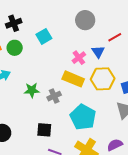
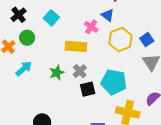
yellow rectangle: (73, 79) -> (76, 46), moved
black square: (44, 130) -> (88, 89), moved

